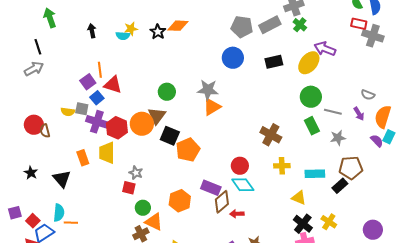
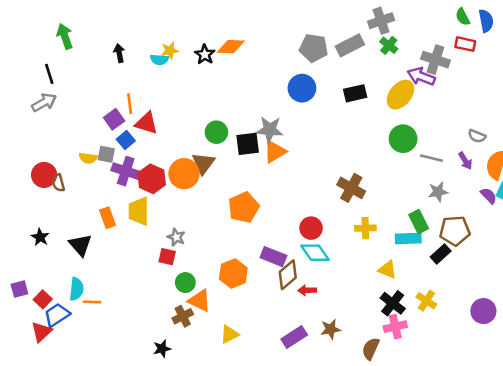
gray cross: (373, 36) -> (435, 60), moved
green rectangle: (312, 126) -> (419, 222), moved
black square: (170, 136) -> (248, 144), moved, turned -30

